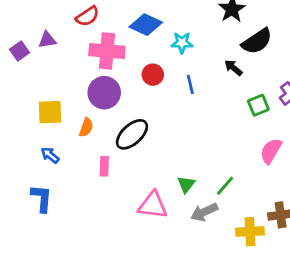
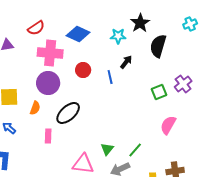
black semicircle: (257, 41) -> (158, 46), turned 140
cyan star: (182, 43) -> (118, 36), moved
black arrow: (233, 68) -> (126, 62), moved, turned 88

